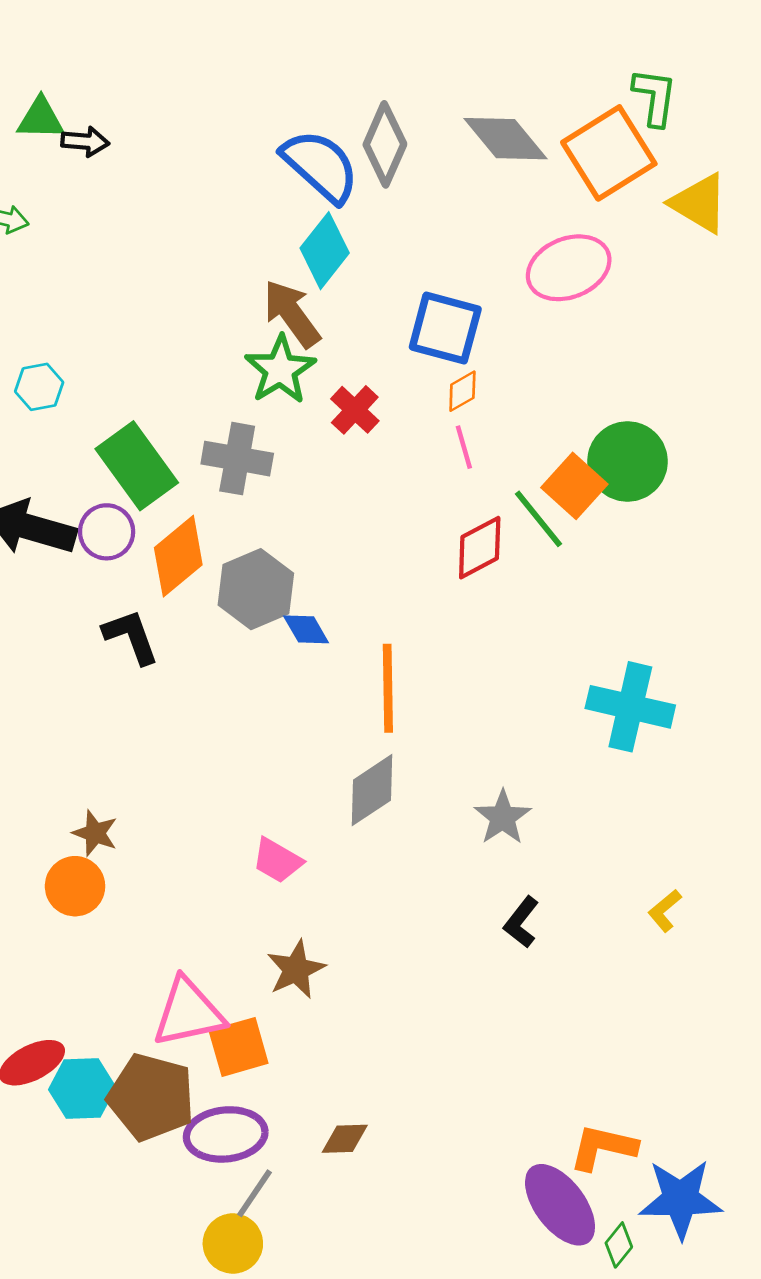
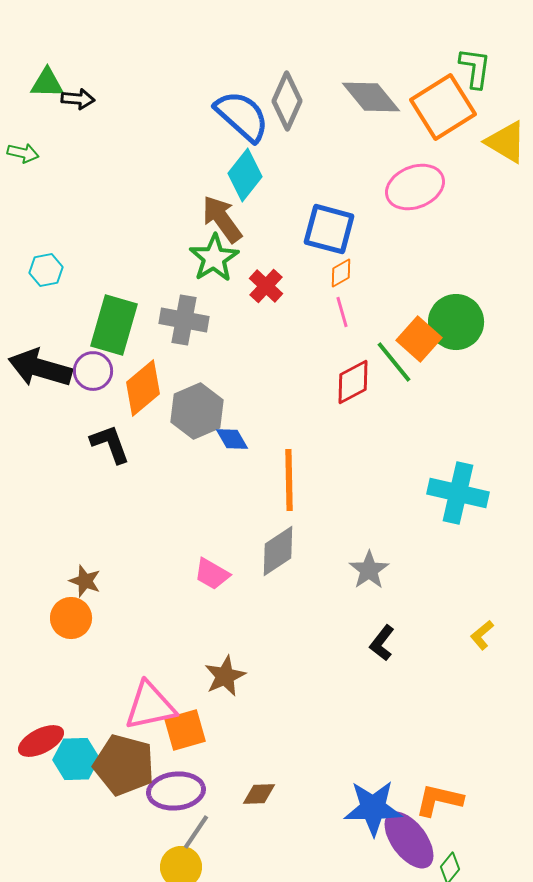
green rectangle: (137, 466) -> (114, 325), turned 52
pink trapezoid: (277, 860) -> (212, 574), moved
blue star: (681, 1199) -> (373, 808), moved

